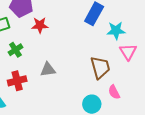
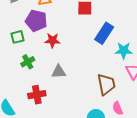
gray triangle: (48, 70) -> (59, 72), moved
red cross: (17, 81) -> (37, 95), moved

